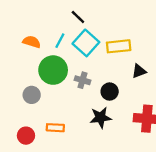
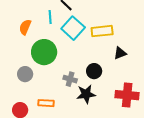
cyan line: (60, 41) -> (50, 17), moved, turned -32
orange semicircle: (32, 42) -> (25, 27), turned -84
gray cross: (82, 80) -> (70, 79), moved

